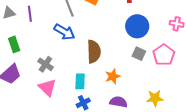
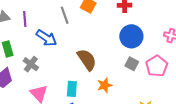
blue arrow: (64, 32) -> (46, 38), moved
brown semicircle: (94, 52) -> (87, 60), turned -35
gray cross: (45, 64) -> (31, 64), moved

